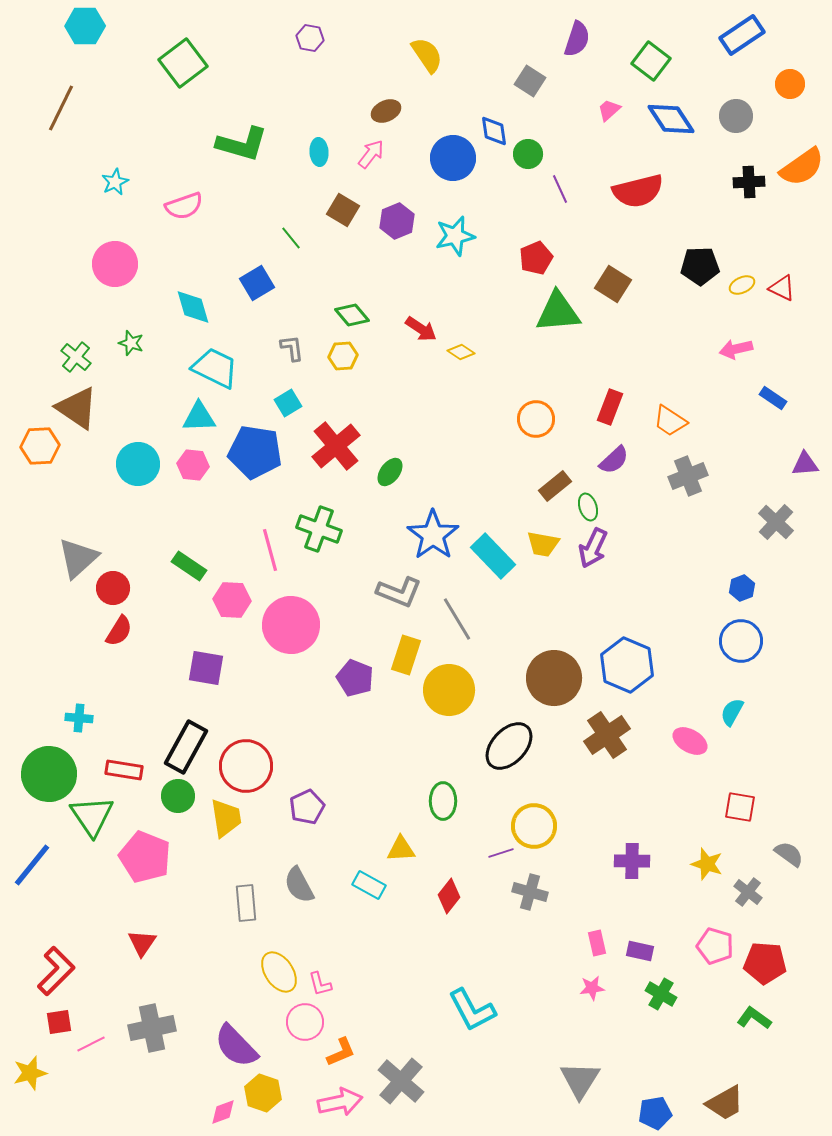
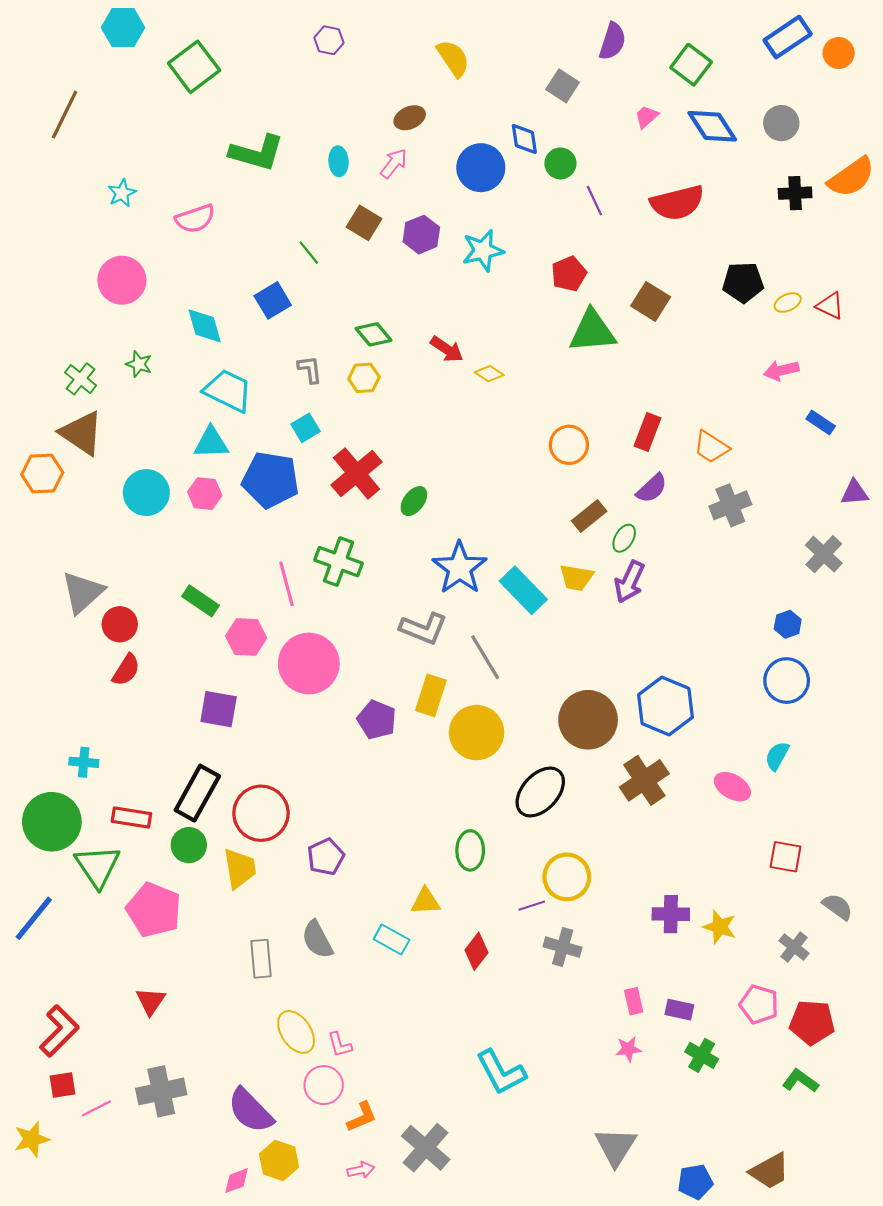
cyan hexagon: (85, 26) -> (123, 28), moved
orange circle: (790, 84) -> (839, 53), moved
green ellipse: (588, 507) -> (624, 538), turned 48
yellow star: (707, 864) -> (720, 927), moved
pink arrow: (340, 1102) -> (361, 1170), size x0.6

